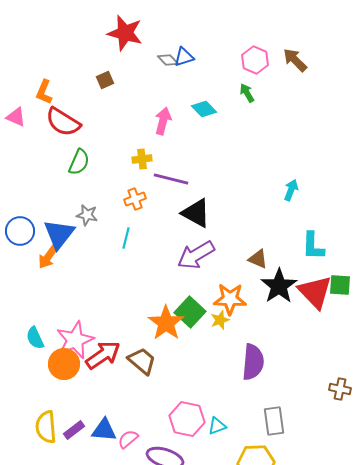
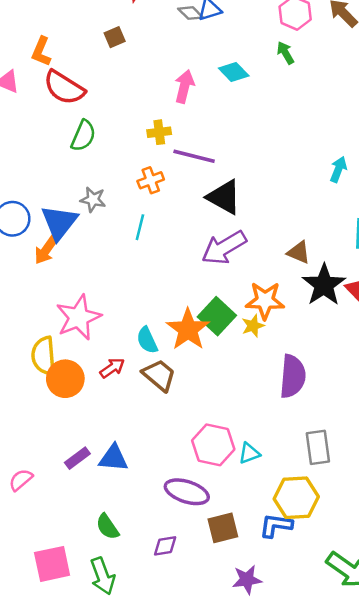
cyan semicircle: (35, 338) -> (147, 340), moved
pink star: (75, 340) -> (79, 317), moved
red arrow: (103, 355) -> (112, 368), size x0.6
yellow semicircle: (46, 427) -> (44, 356), moved
pink semicircle: (128, 439) -> (21, 480), moved

